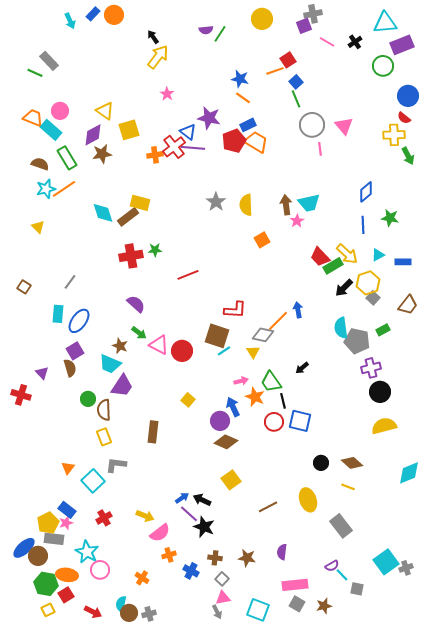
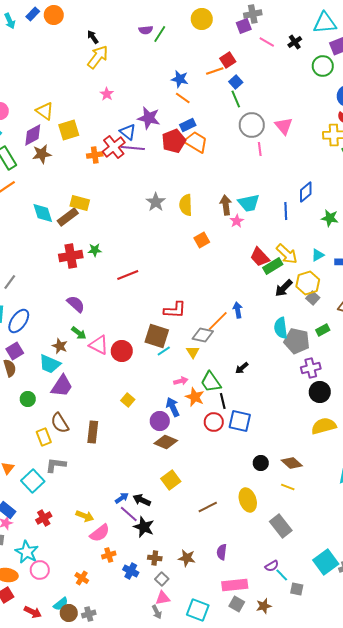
blue line: (363, 225) -> (286, 211), moved
brown semicircle: (104, 410) -> (60, 423), moved, turned -30
cyan semicircle: (121, 604) -> (61, 604), turned -140

